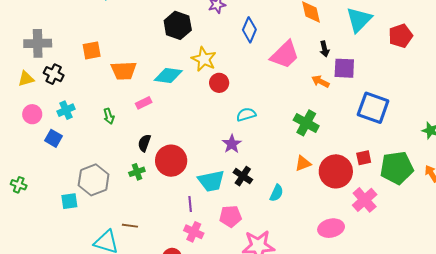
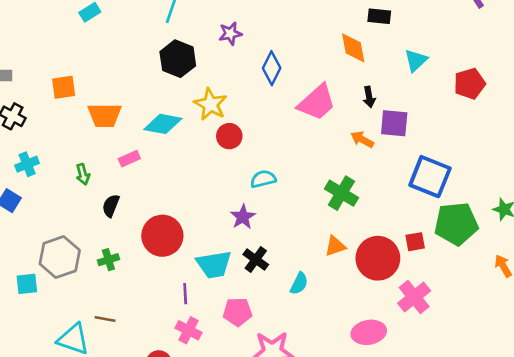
cyan triangle: (359, 20) -> (416, 60), size x0.7
black semicircle: (144, 143) -> (111, 206), moved
green pentagon: (397, 168) -> (456, 224), moved
green cross: (137, 172) -> (108, 260), moved

